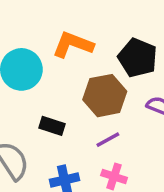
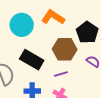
black rectangle: (52, 126) -> (32, 60), size x1.6

